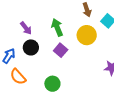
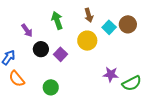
green arrow: (57, 27) -> (57, 20), moved
black circle: (31, 47) -> (41, 49), moved

